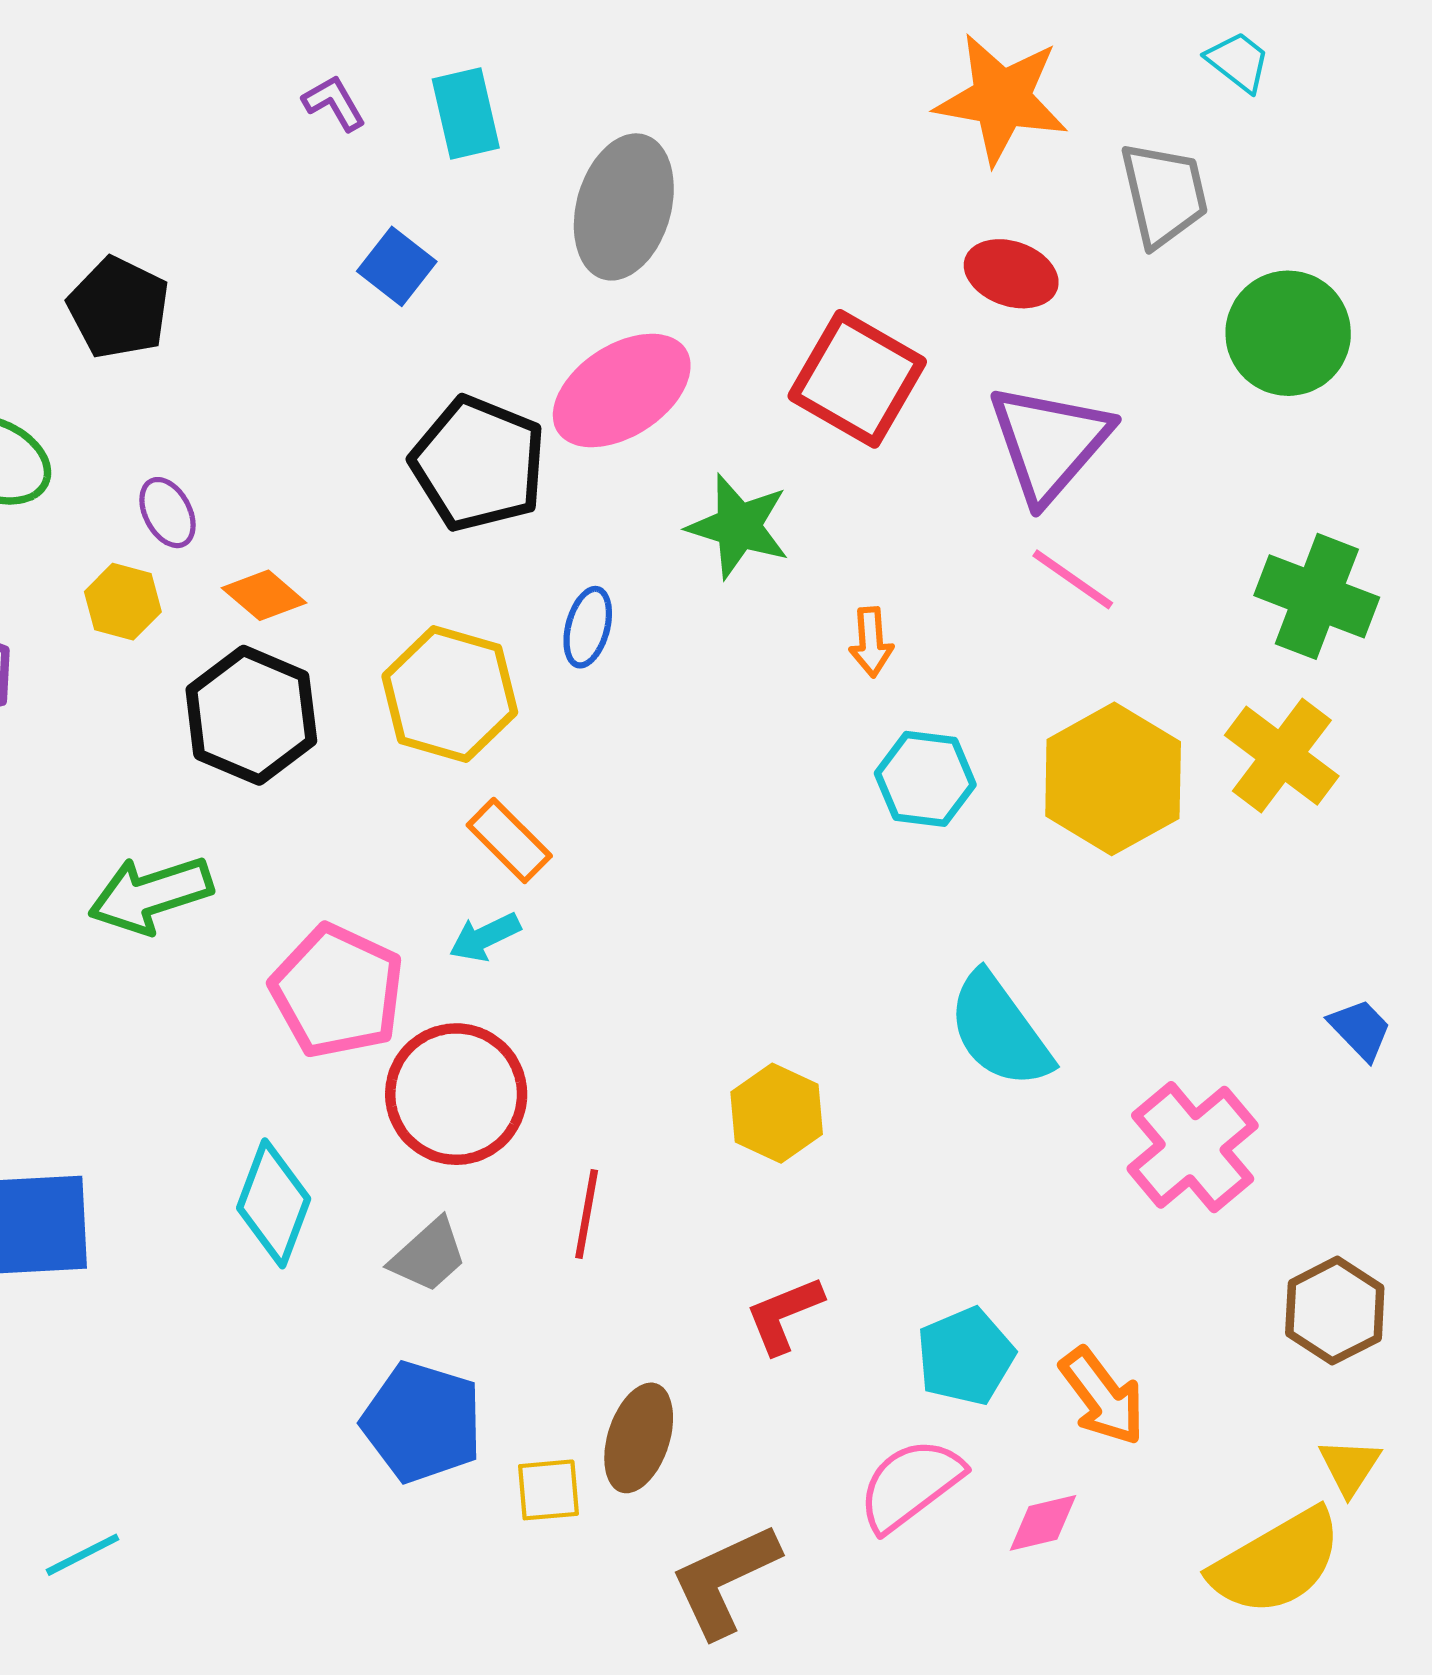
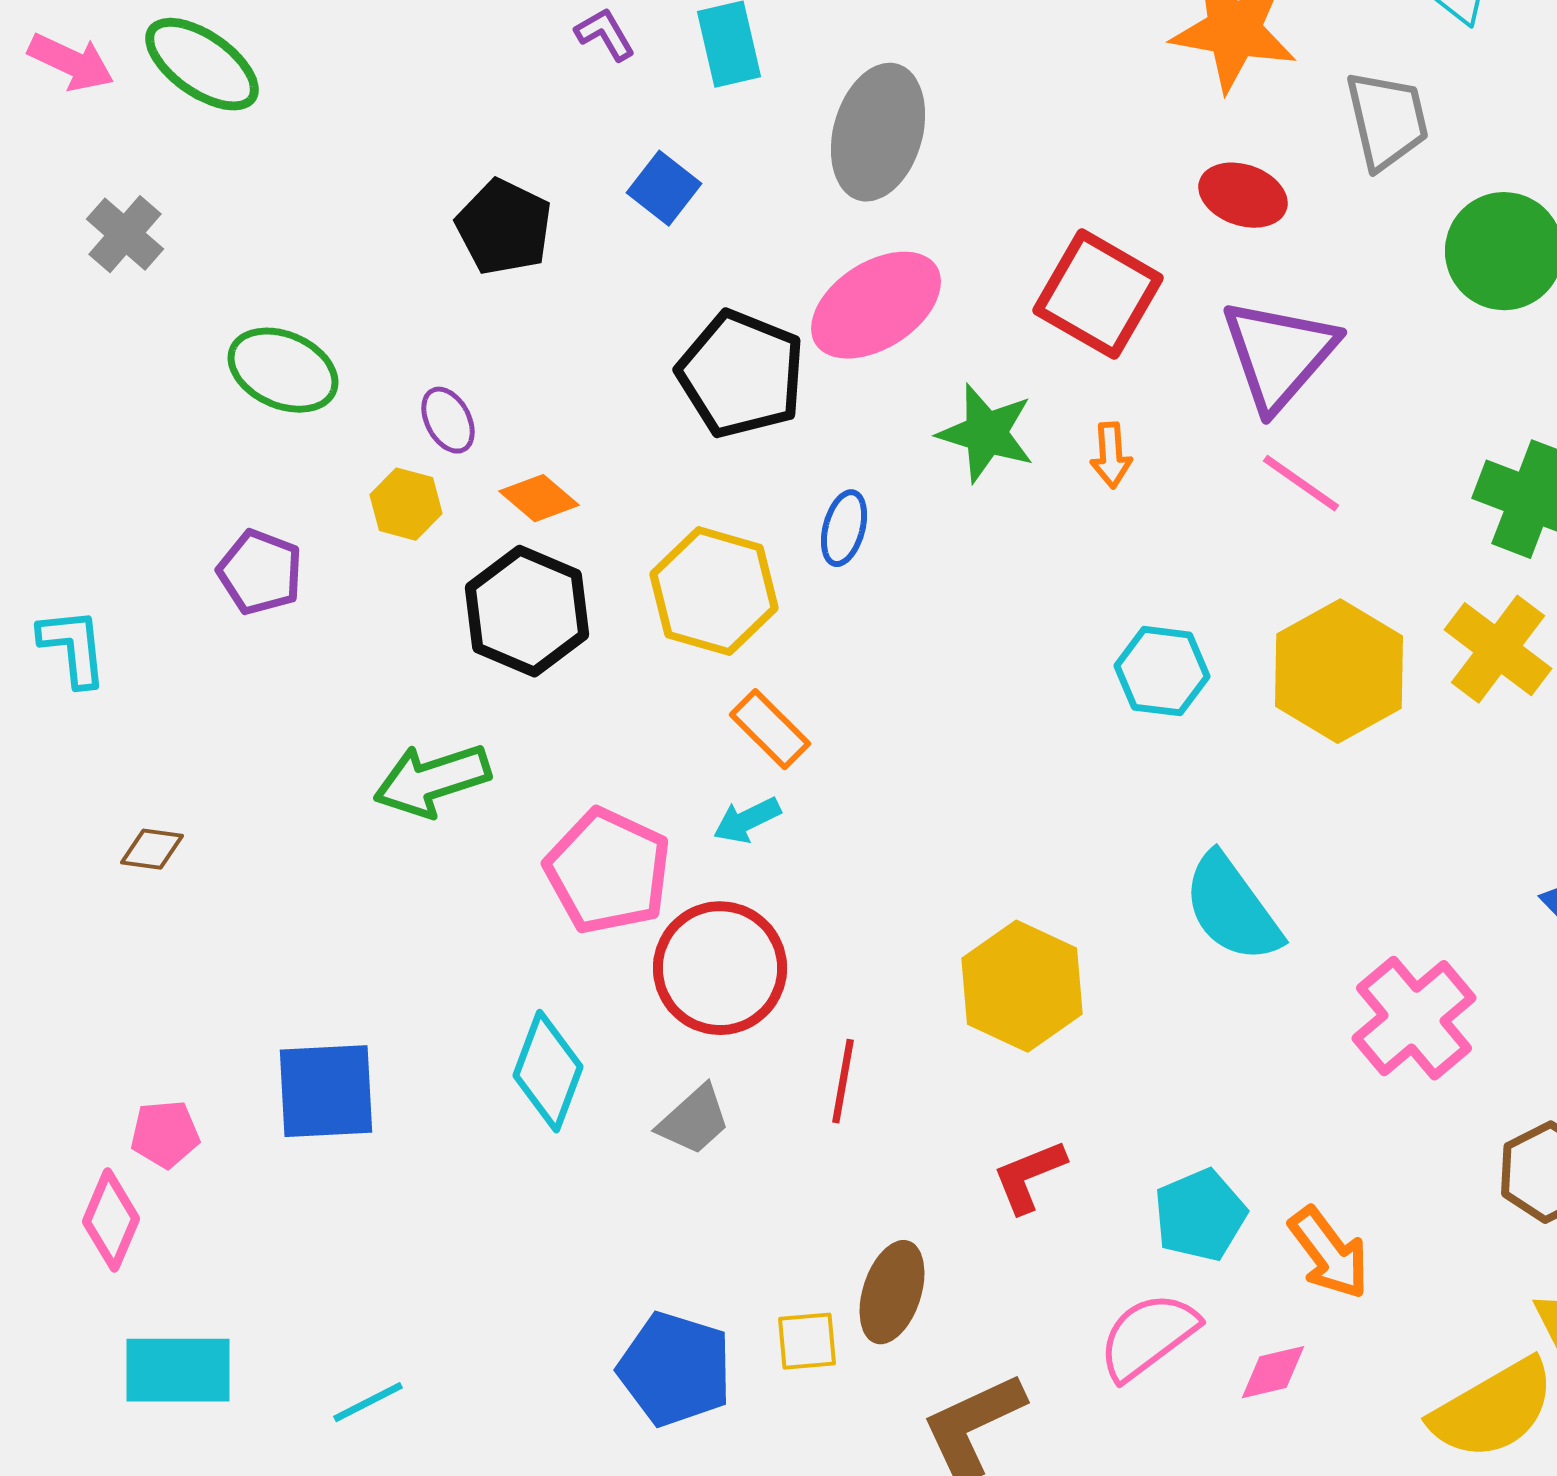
black pentagon: (119, 308) -> (504, 227), moved
orange arrow: (871, 642) -> (1111, 455), moved
yellow hexagon: (777, 1113) -> (1022, 986), size x1.4
blue pentagon: (422, 1422) -> (675, 1369), moved

